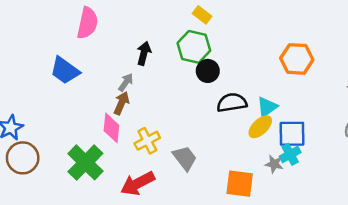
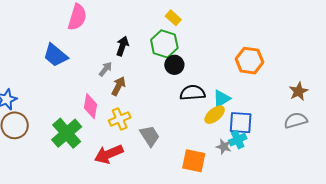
brown arrow: (121, 103) -> (118, 86), moved

